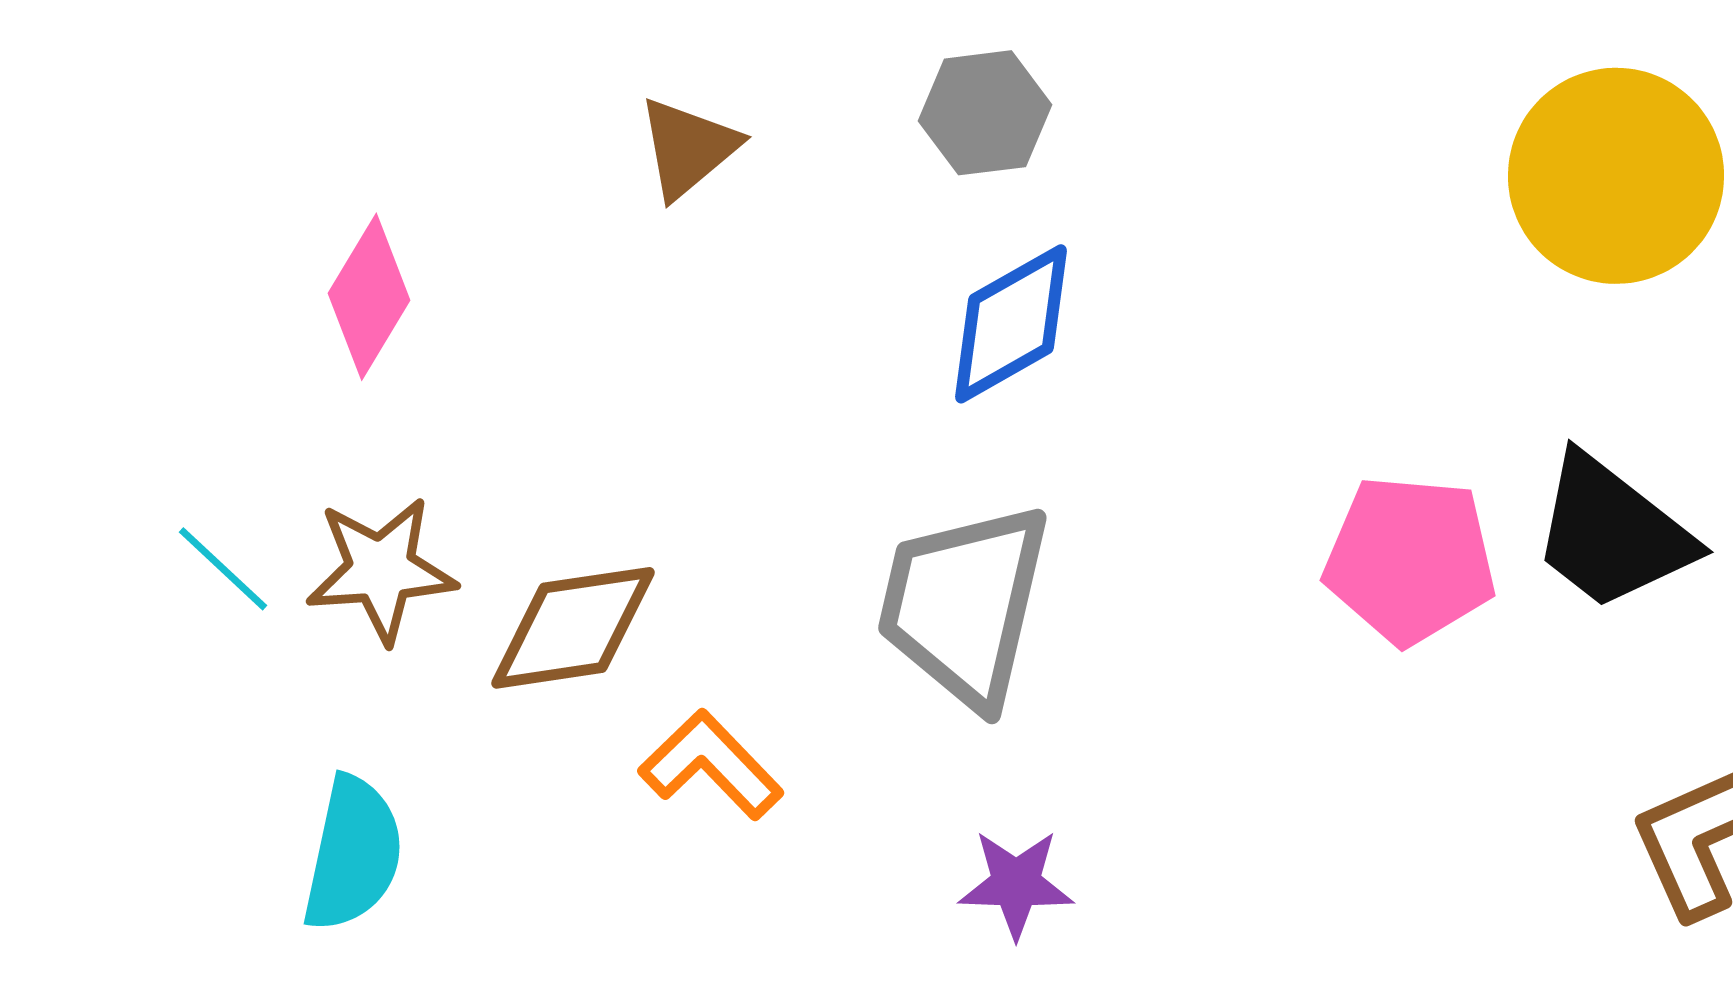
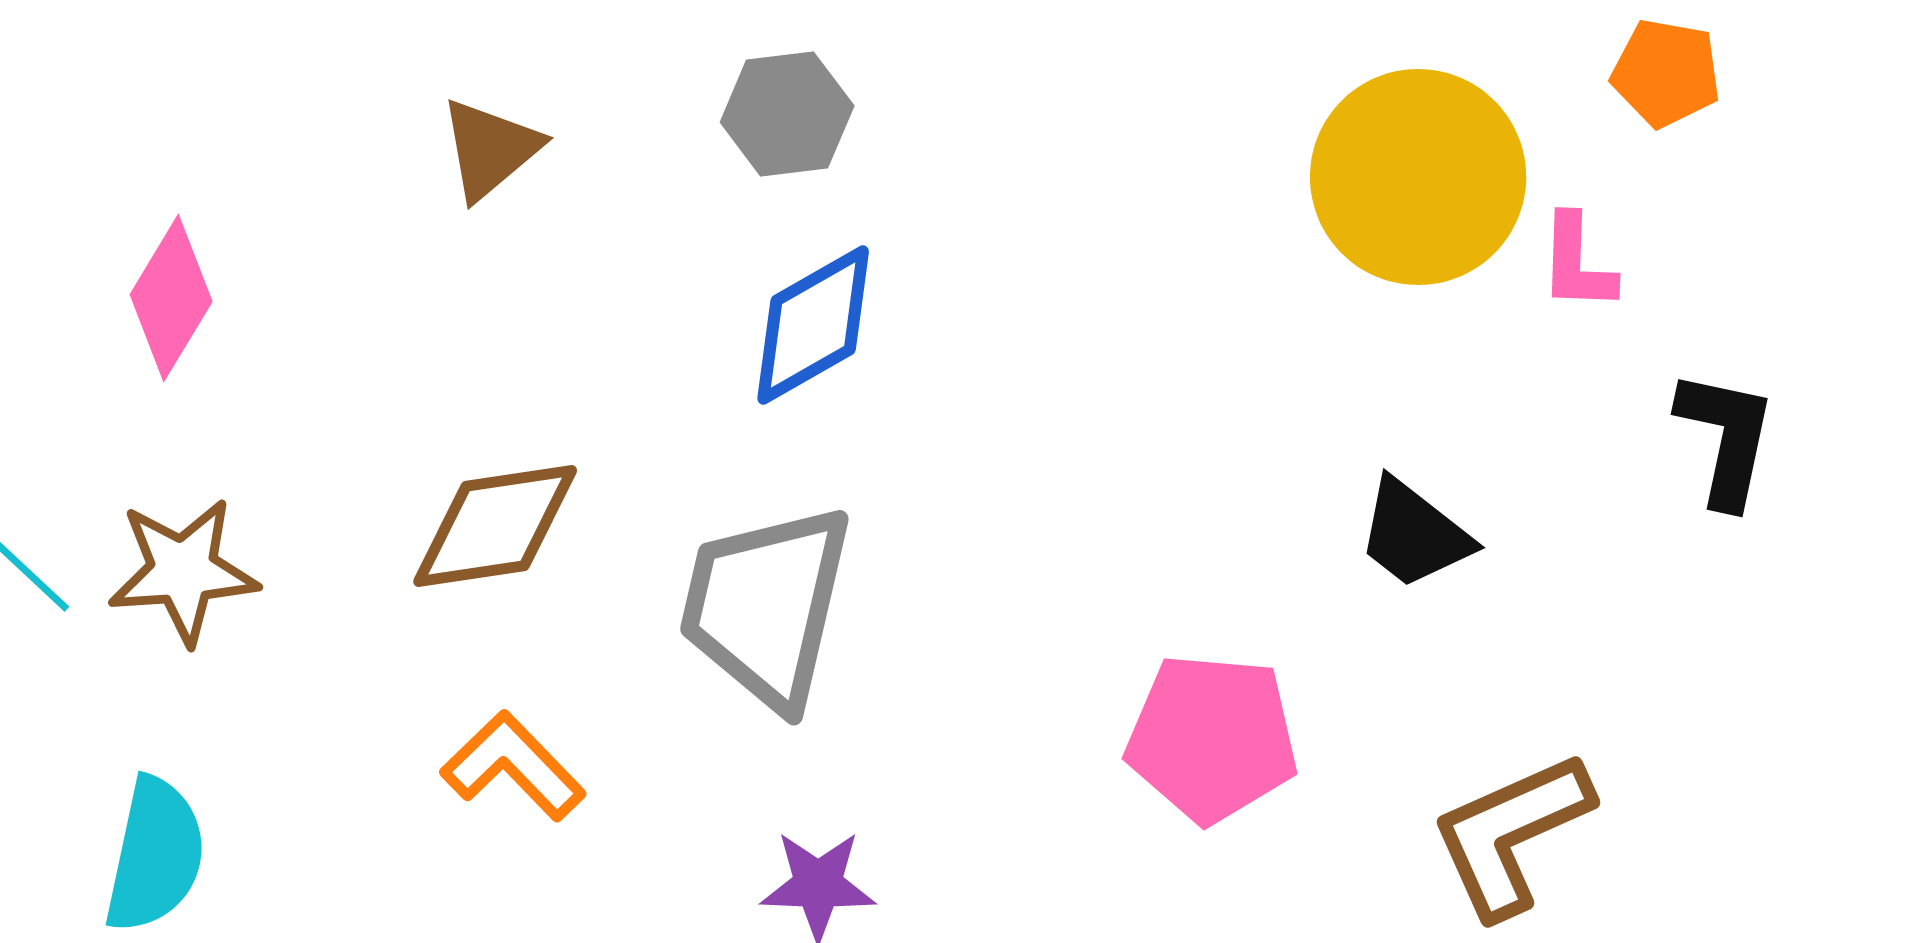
black trapezoid: (1612, 533) -> (1414, 534), size x0.7
pink pentagon: (1410, 560) -> (1212, 738), moved
brown diamond: (573, 628) -> (495, 526), moved

